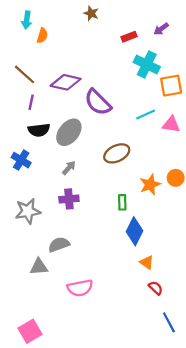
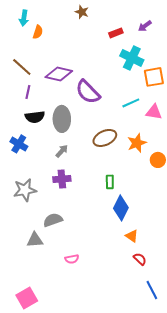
gray ellipse: (69, 132) -> (62, 119), turned -40
orange star: (150, 185) -> (137, 143), moved
pink semicircle: (80, 288) -> (72, 259), size x0.6

